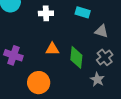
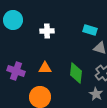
cyan rectangle: (83, 12) -> (90, 30), moved
orange triangle: (52, 49) -> (45, 68), moved

